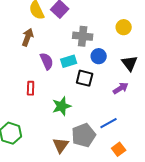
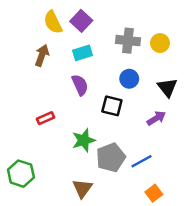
gray cross: (83, 36) -> (128, 41), moved
purple semicircle: (47, 61) -> (80, 85), moved
cyan rectangle: (69, 61) -> (82, 53), moved
red rectangle: (31, 88) -> (46, 118), turned 64
gray pentagon: (84, 135) -> (111, 158), moved

